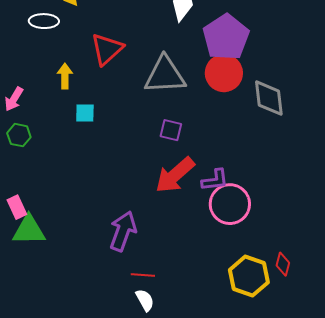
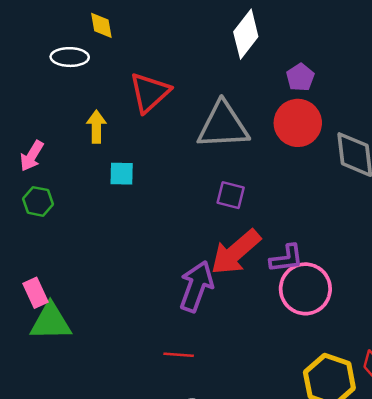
purple pentagon: (226, 37) -> (300, 77), size x0.5
purple arrow: (123, 231) -> (196, 286), moved
red line: (143, 275) -> (179, 355), moved

